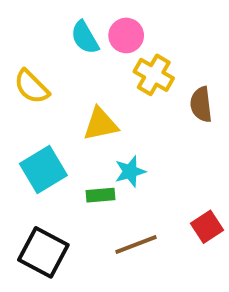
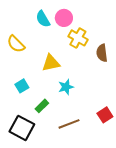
cyan square: (43, 170) -> (22, 86), size x0.6
green rectangle: (101, 195) -> (42, 106), moved, turned -40

